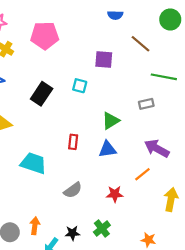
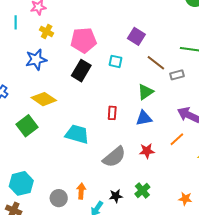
pink pentagon: (45, 36) -> (84, 40), moved
brown line: (141, 44) -> (156, 63), moved
purple square: (104, 59) -> (136, 36), turned 30
gray semicircle: (73, 190) -> (114, 157), size x1.4
red star: (115, 194) -> (147, 151), moved

